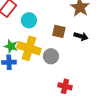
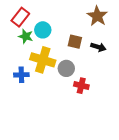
green star: (11, 46) -> (26, 36), moved
red cross: (65, 86) -> (81, 86), moved

